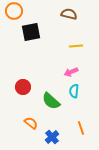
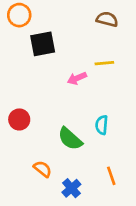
brown semicircle: (69, 14) -> (107, 19), moved
pink arrow: (71, 72) -> (77, 78), moved
red circle: (23, 87) -> (19, 119), moved

